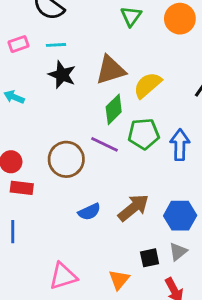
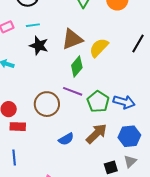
green pentagon: (144, 134) -> (98, 102), moved, turned -30
blue arrow: (180, 145) -> (124, 102), moved, turned 110

